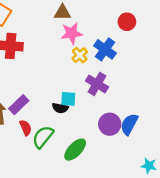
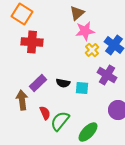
brown triangle: (62, 13) -> (77, 13), turned -42
purple rectangle: (19, 105) -> (38, 83), moved
black semicircle: (60, 108) -> (63, 83), moved

